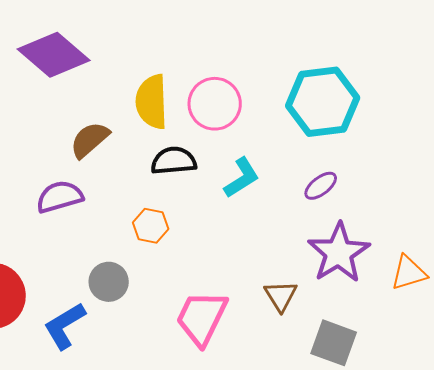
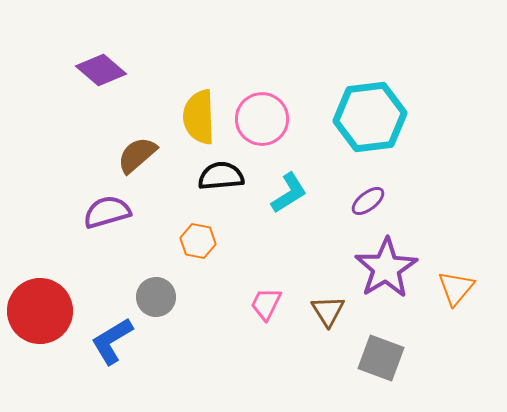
purple diamond: (54, 55) -> (101, 70), size x0.7
orange triangle: (409, 273) -> (456, 288), turned -33
pink trapezoid: (202, 318) -> (266, 304), moved, size x0.6

